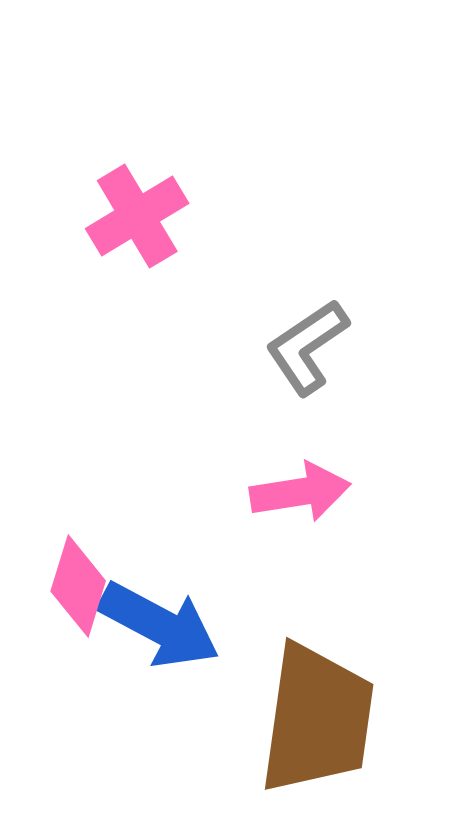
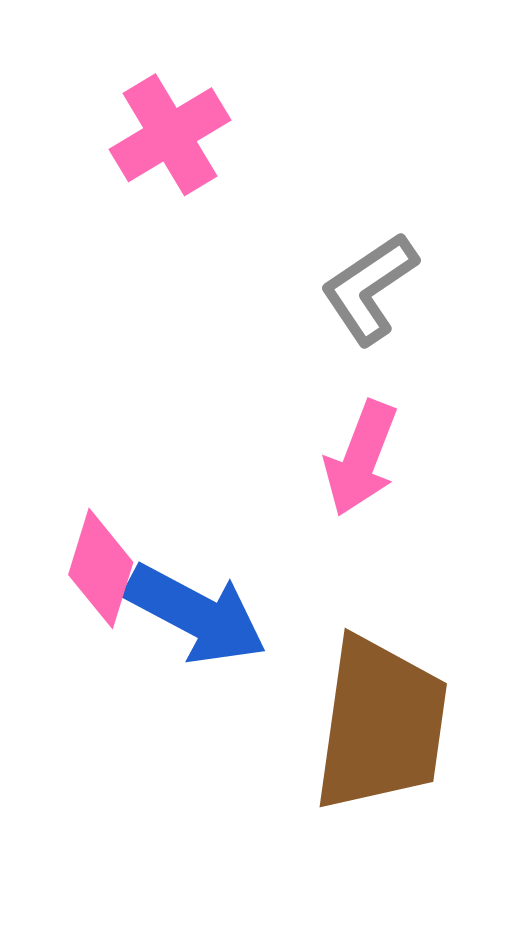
pink arrow: (300, 492) -> (361, 458), turned 120

